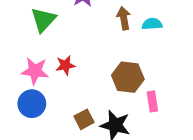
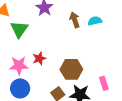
brown hexagon: (128, 77) -> (71, 69), moved
pink rectangle: (152, 101) -> (104, 83), moved

